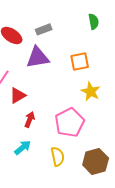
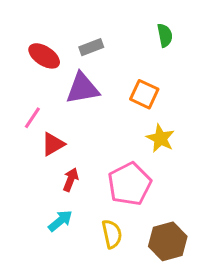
orange square: (80, 61) -> (144, 94), turned 36

